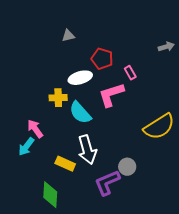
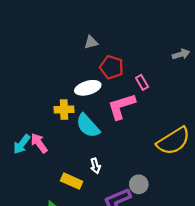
gray triangle: (68, 36) -> (91, 42), moved
cyan arrow: (26, 147) -> (22, 144), moved
white arrow: (87, 150) -> (95, 166), size x0.5

